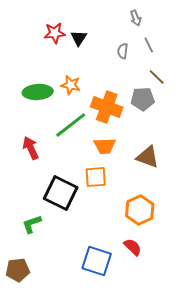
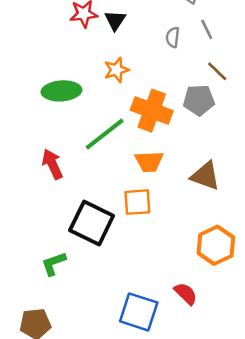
orange star: (71, 85) -> (116, 70), moved, turned -30
orange hexagon: (140, 210) -> (216, 245), moved

